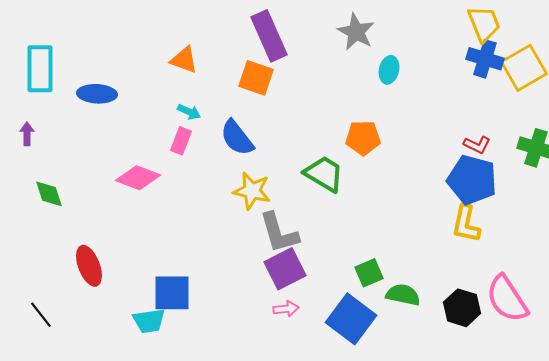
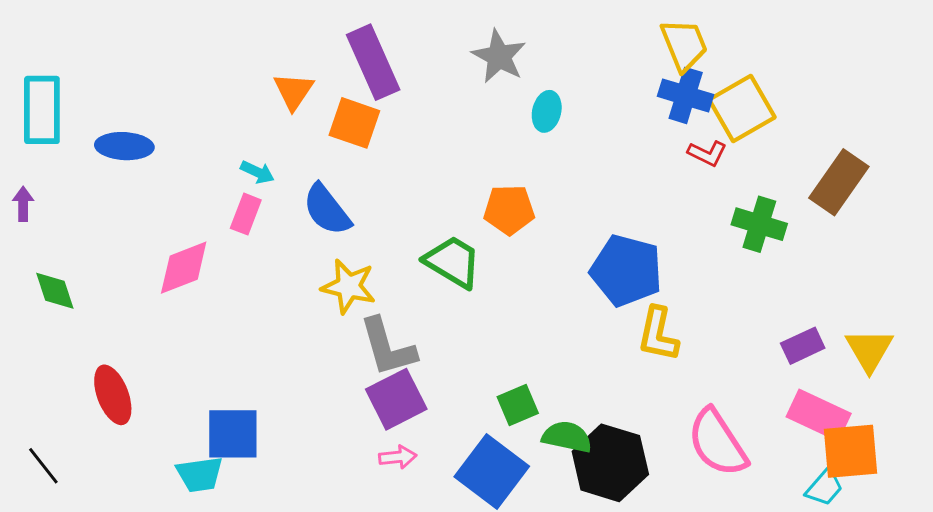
orange triangle: (184, 60) -> (294, 91), moved, turned 44
red L-shape: (477, 145) -> (707, 153), moved
pink diamond: (138, 178) -> (184, 268), turned -42
blue pentagon: (472, 180) -> (626, 270), moved
black hexagon: (462, 308) -> (610, 463), moved, size x1.4

